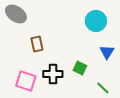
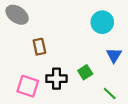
green square: (80, 68) -> (85, 72), turned 32

